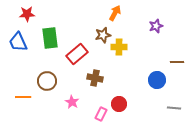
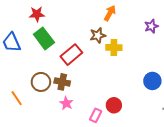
red star: (27, 14) -> (37, 14), moved
green rectangle: (50, 38) -> (44, 38), turned -30
brown cross: (95, 78) -> (62, 82), moved
orange line: (23, 97) -> (17, 98), turned 56

